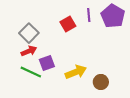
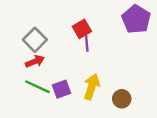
purple line: (89, 15) -> (87, 43), moved
purple square: (47, 63) -> (61, 89), moved
yellow arrow: (76, 72) -> (92, 87), turned -50

